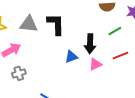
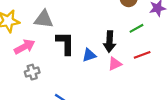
black L-shape: (56, 24) -> (65, 43), moved

